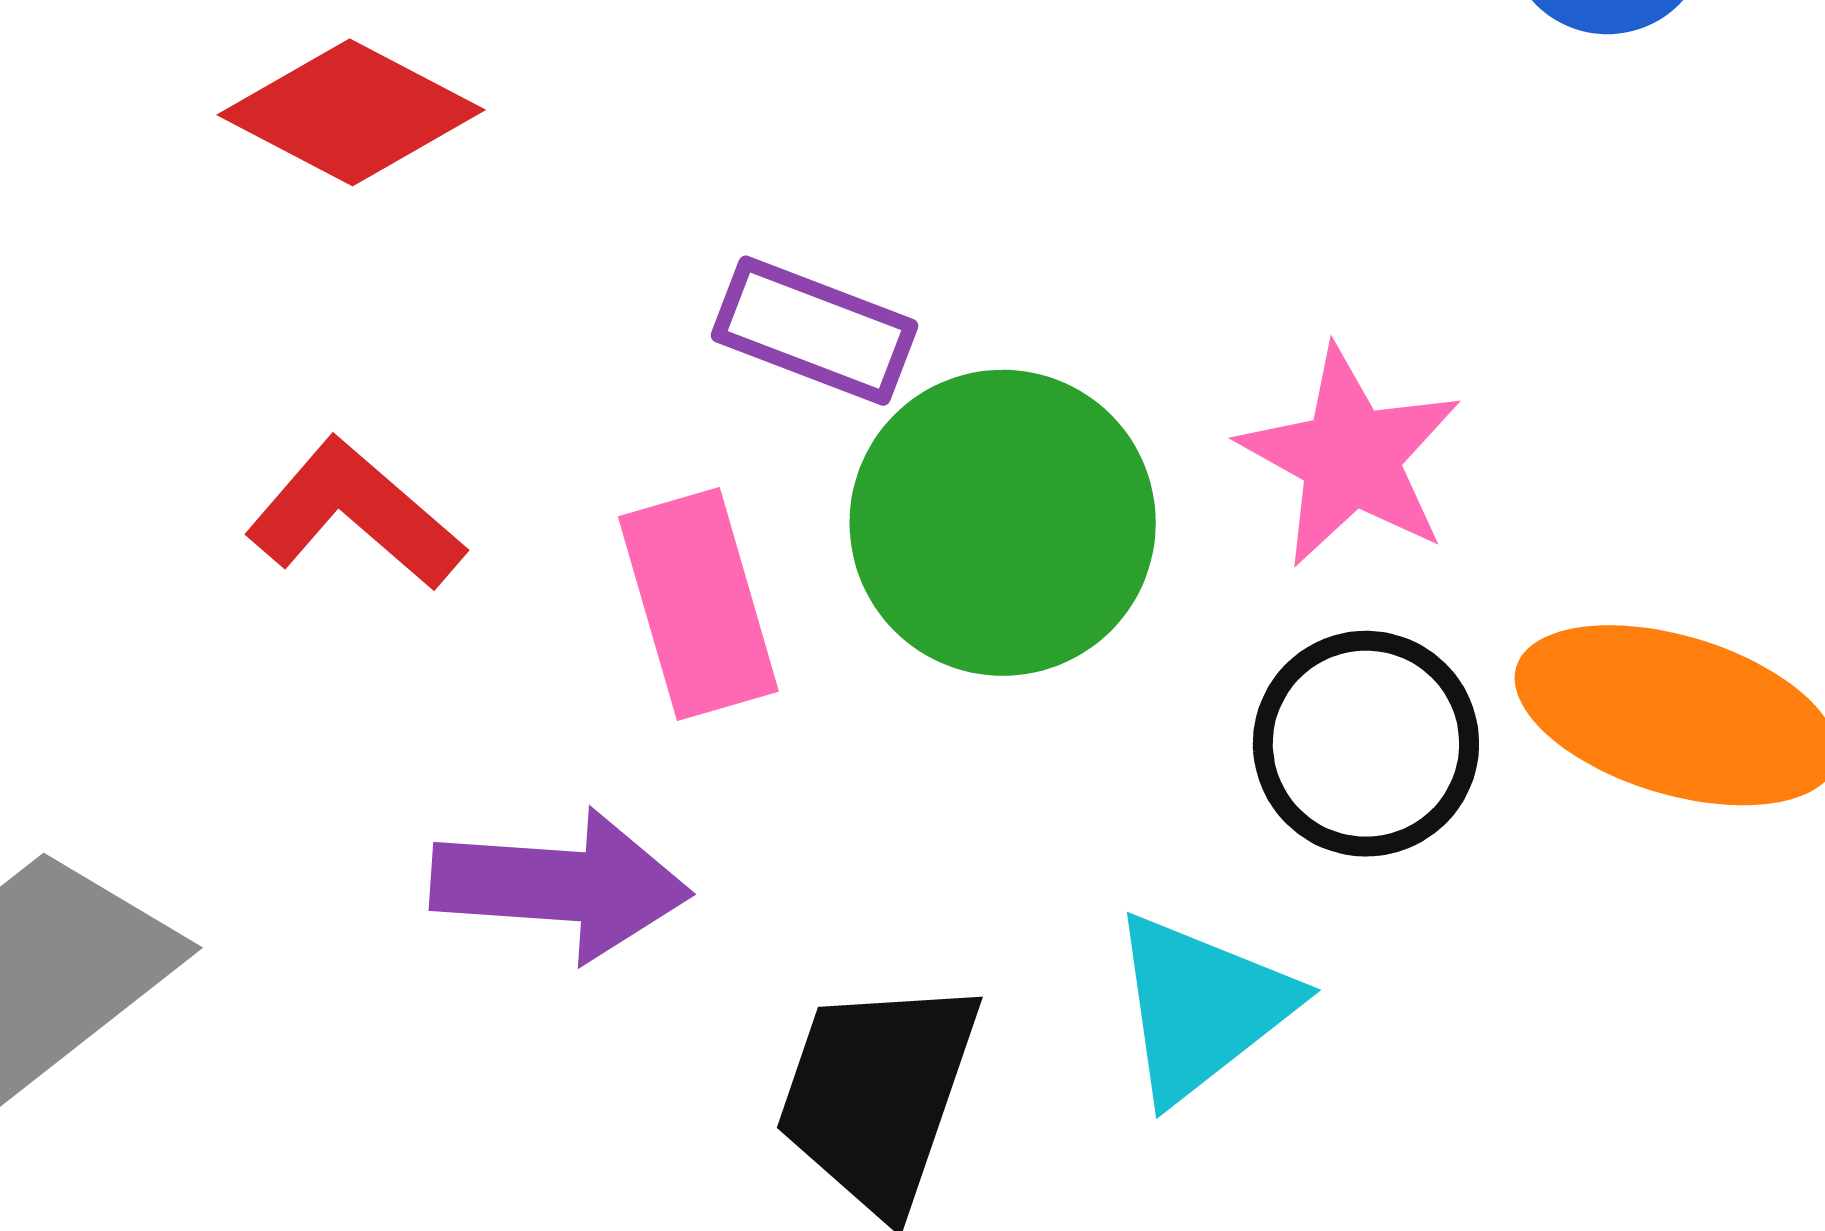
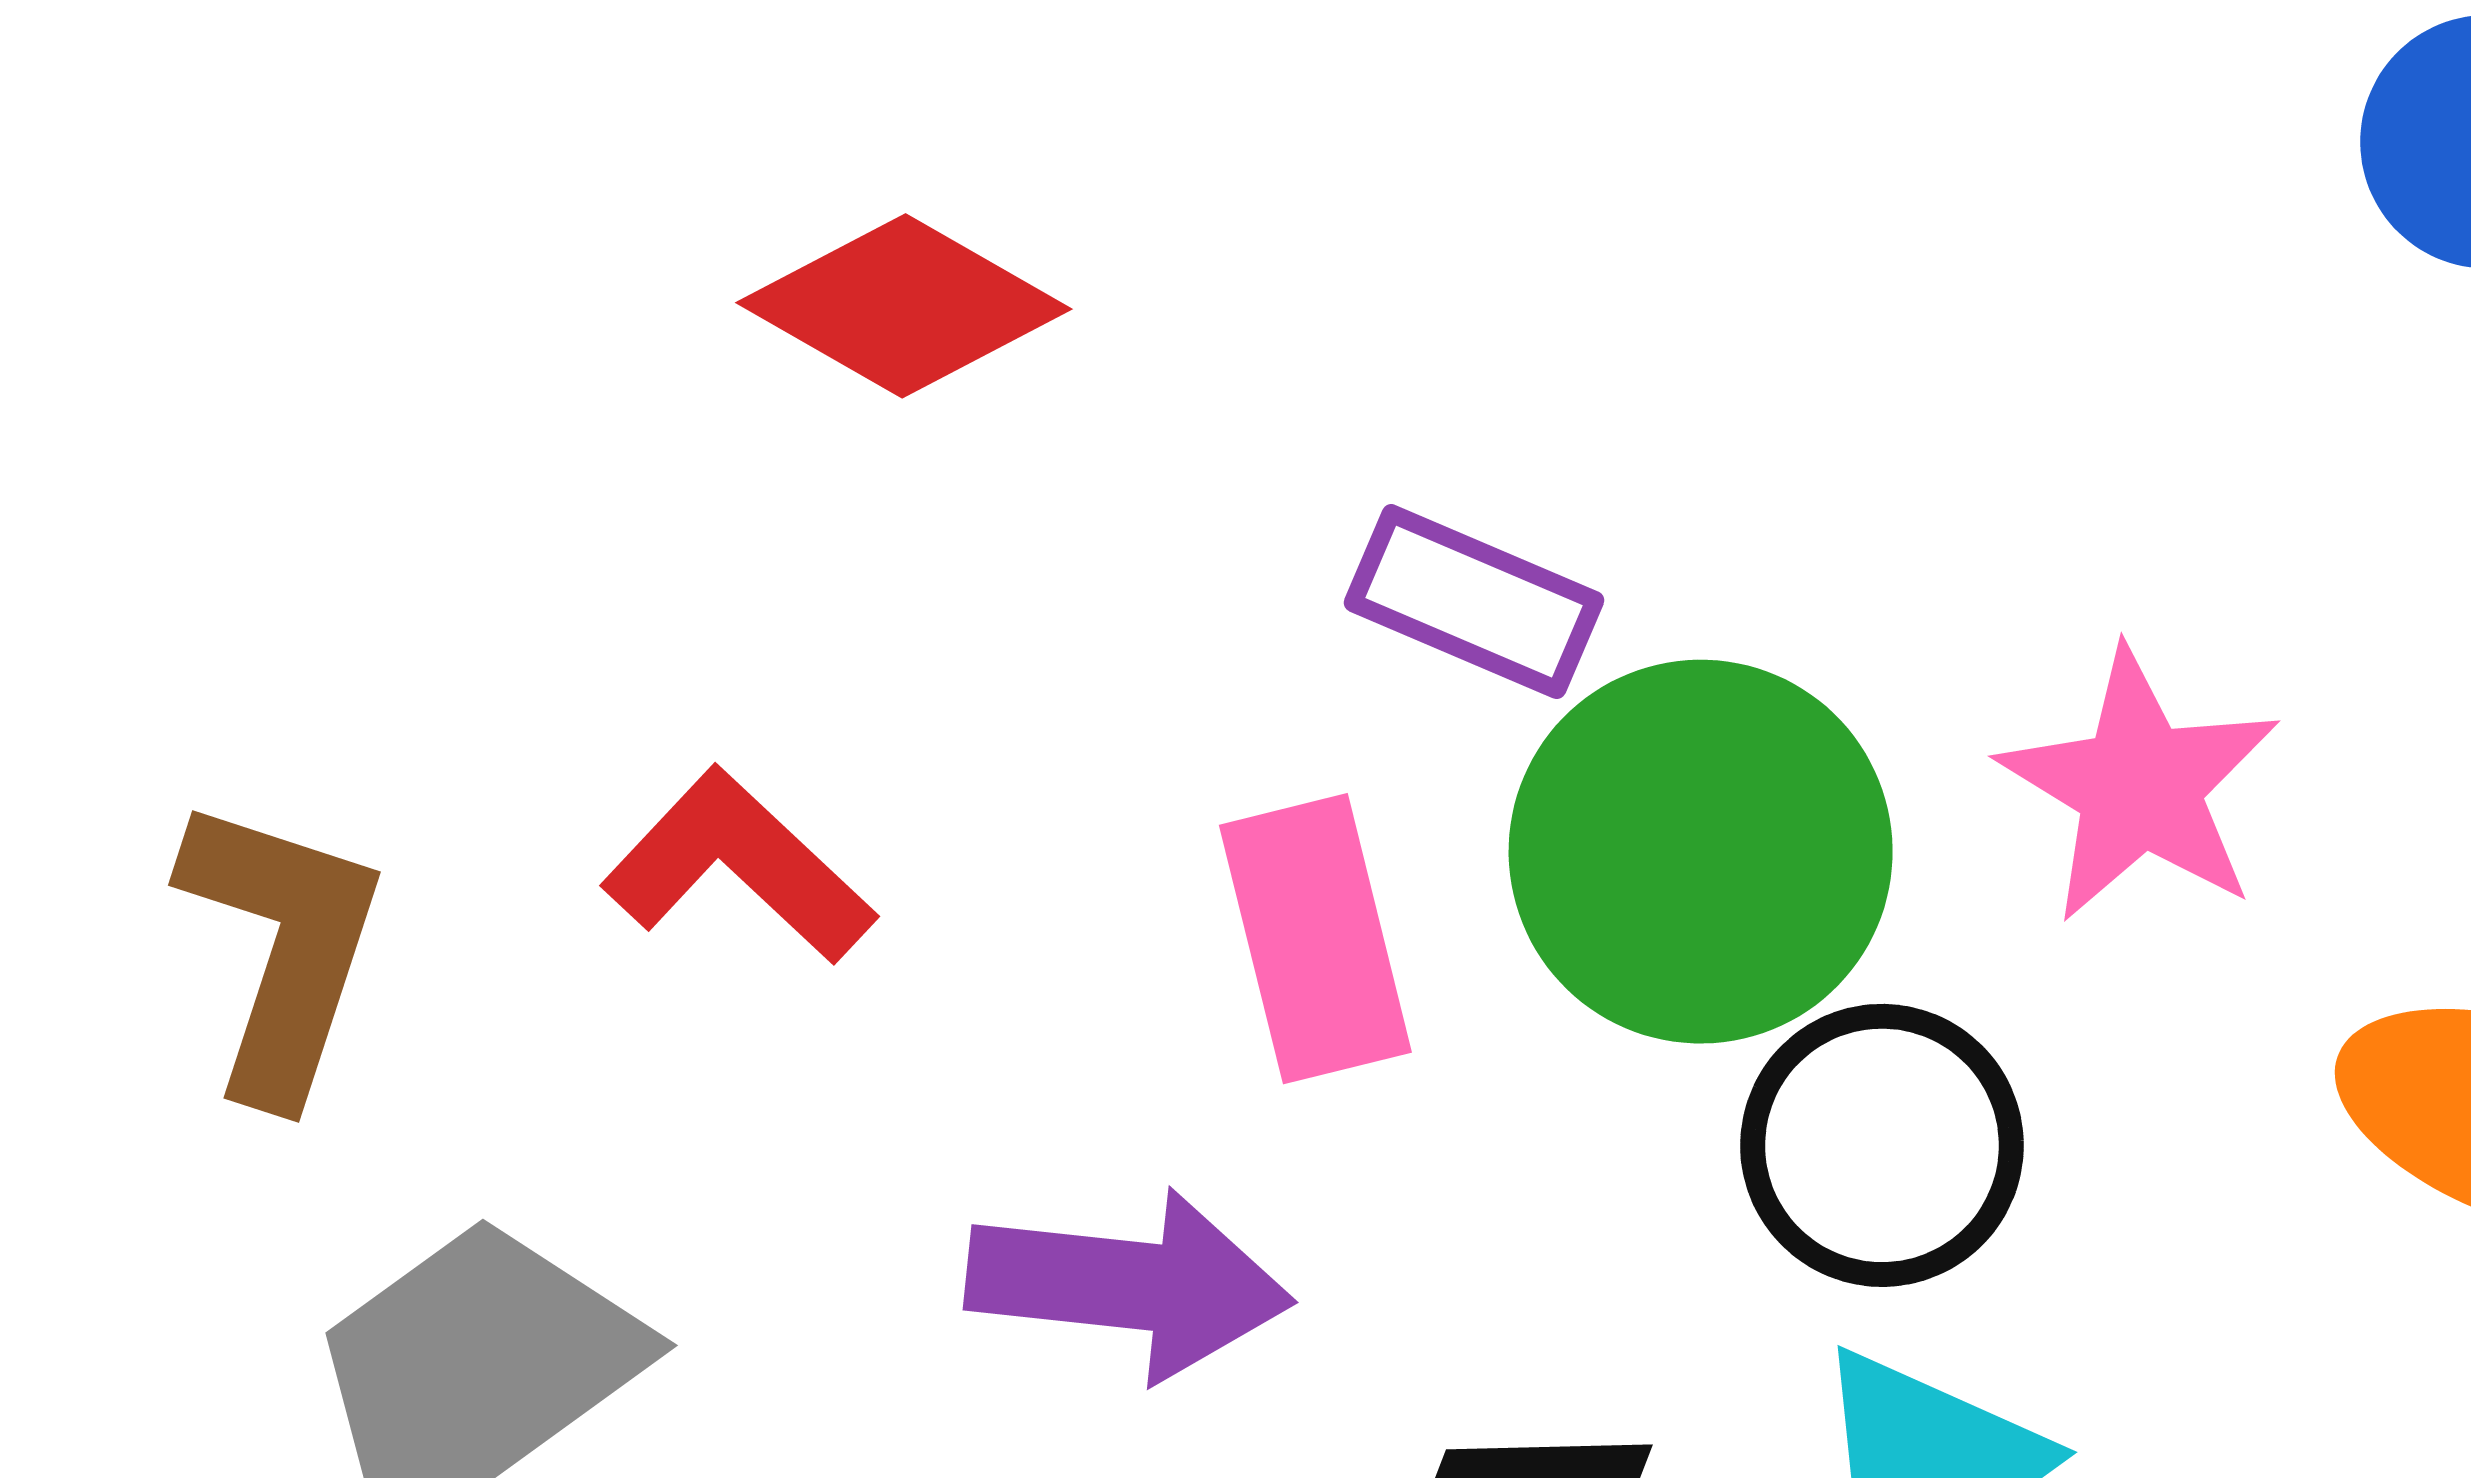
red L-shape: (355, 515) -> (739, 866), moved
black circle: (1366, 744) -> (1882, 1145), moved

